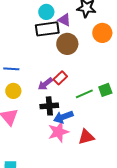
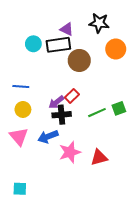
cyan circle: (46, 12) -> (33, 44), moved
purple triangle: (64, 20) -> (67, 29), moved
black cross: (49, 106) -> (62, 115), moved
blue arrow: (63, 117) -> (48, 137), moved

